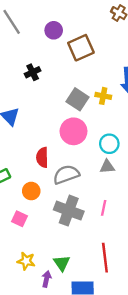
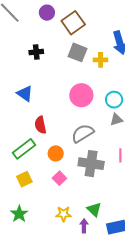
black cross: (33, 72) -> (36, 52), turned 32
gray square: (77, 99) -> (78, 52), moved
red semicircle: (42, 157) -> (40, 125), moved
pink square: (20, 219) -> (59, 178), moved, turned 32

